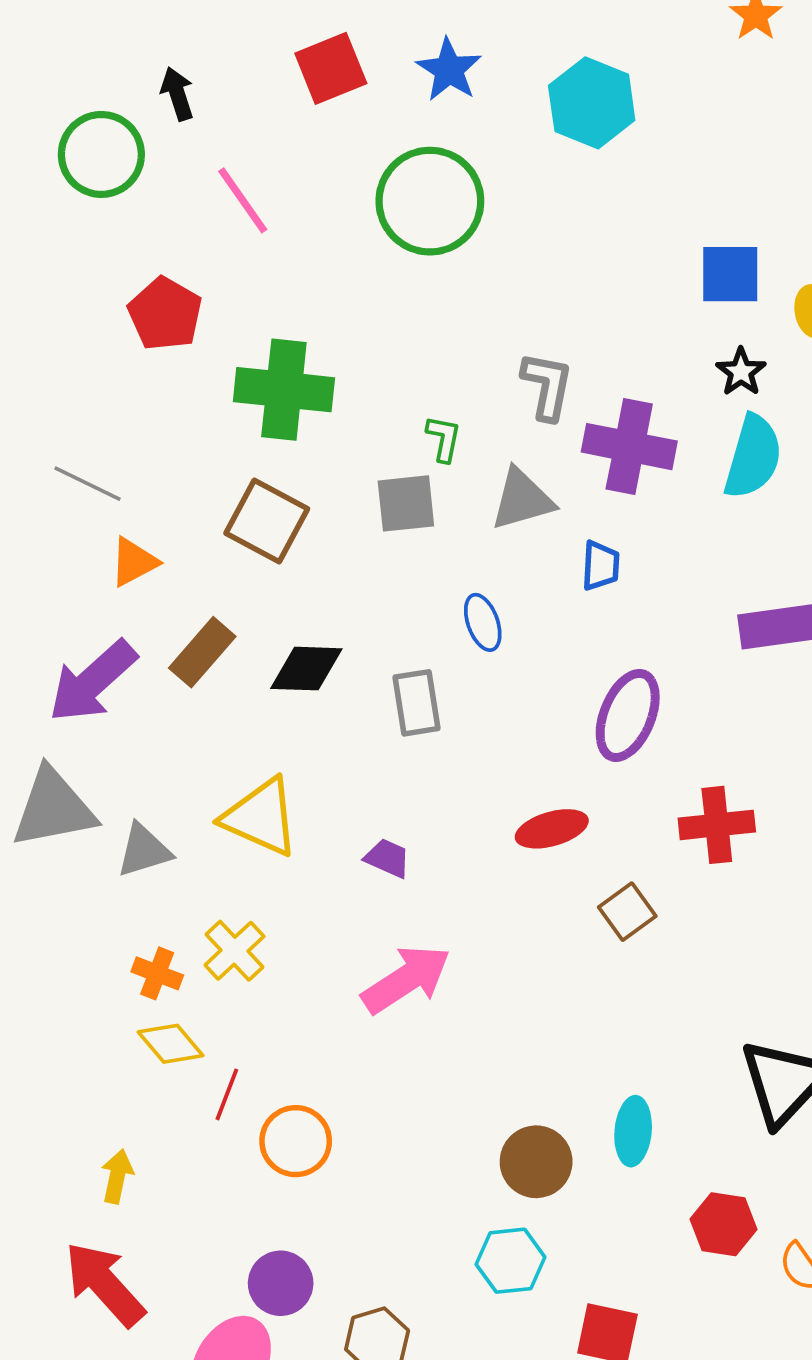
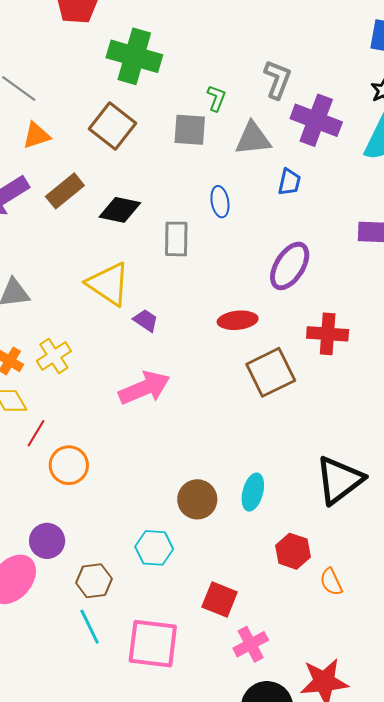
yellow triangle: (261, 817) -> (108, 284), moved
brown square: (627, 912) -> (271, 372), size x1.6
cyan hexagon: (510, 1261) -> (154, 548), moved

